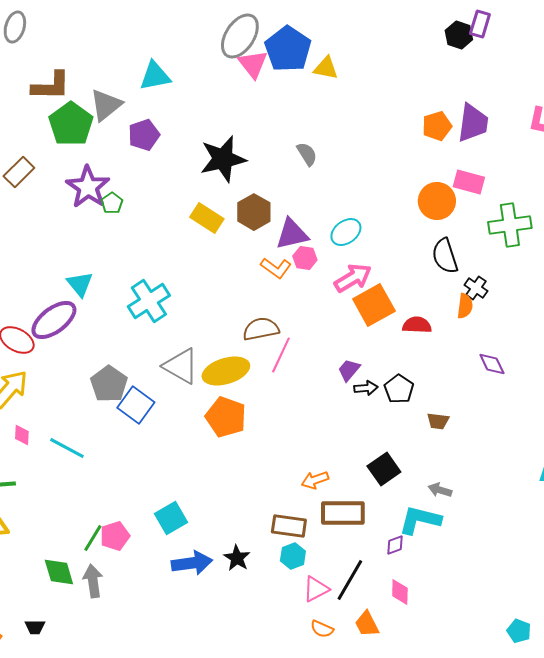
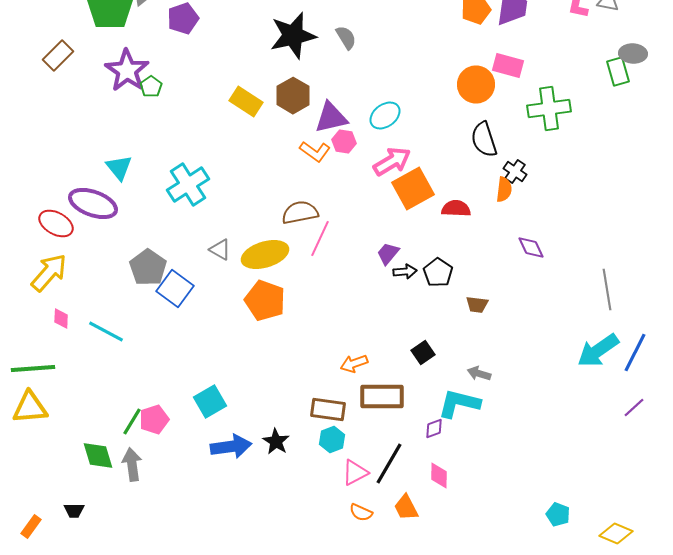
black star: (223, 159) -> (293, 36), moved
purple ellipse: (54, 320) -> (93, 204), turned 57
gray triangle: (181, 366) -> (220, 250), size x0.6
black square: (384, 469) -> (423, 352), size x0.7

